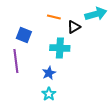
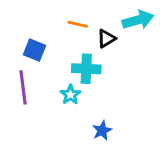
blue star: (49, 73) -> (102, 131), moved
cyan star: (49, 94) -> (70, 95), moved

